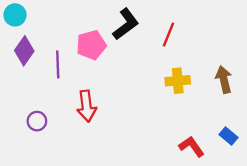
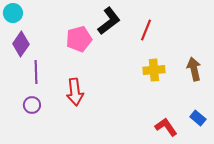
purple line: (58, 65) -> (36, 72), moved

